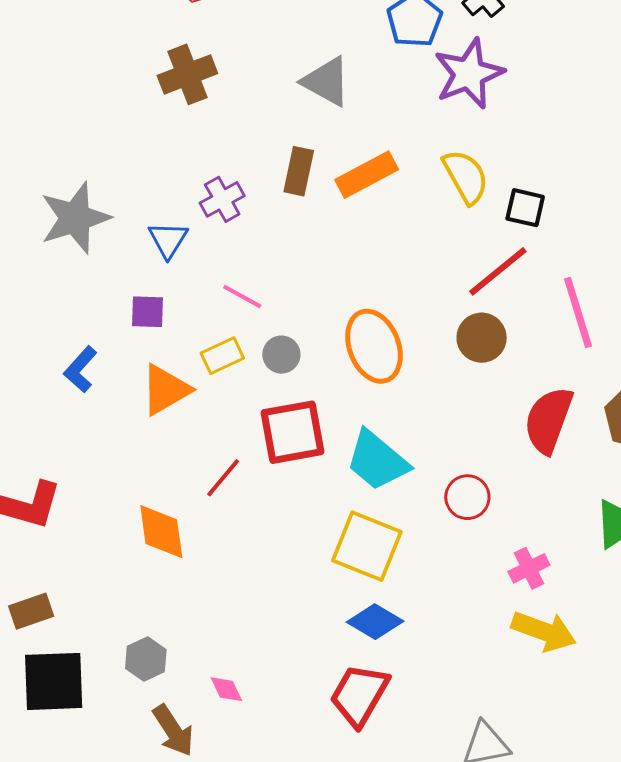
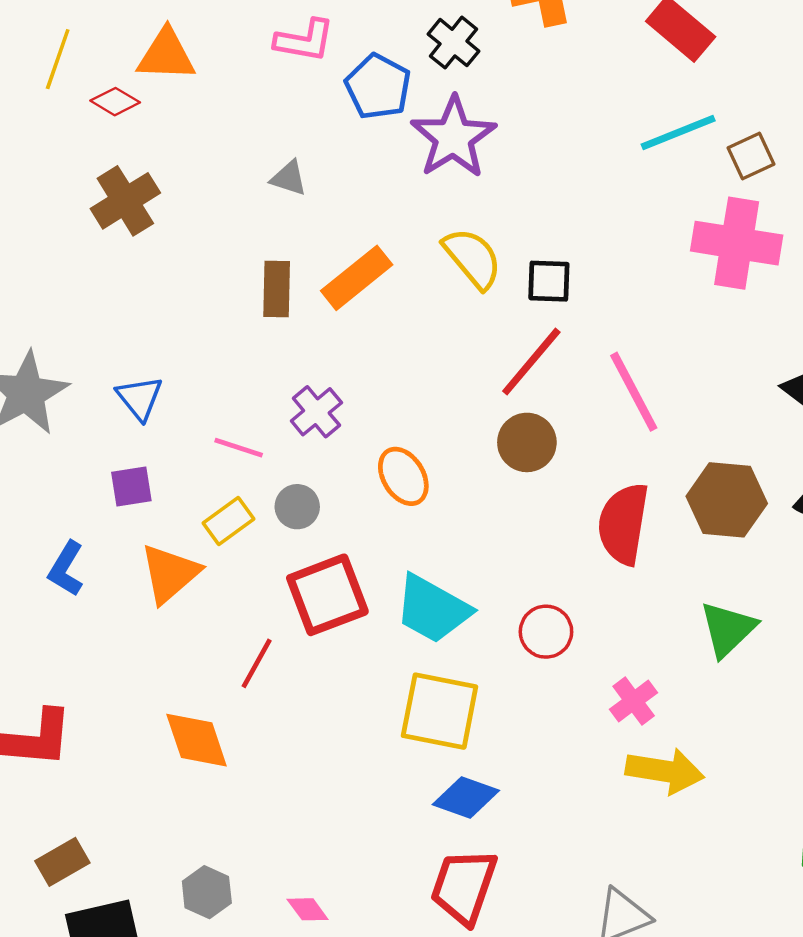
gray triangle: (326, 81) -> (289, 178), size x0.6
purple cross: (222, 199) -> (316, 412), moved
orange ellipse: (374, 346) -> (403, 476), size x0.7

